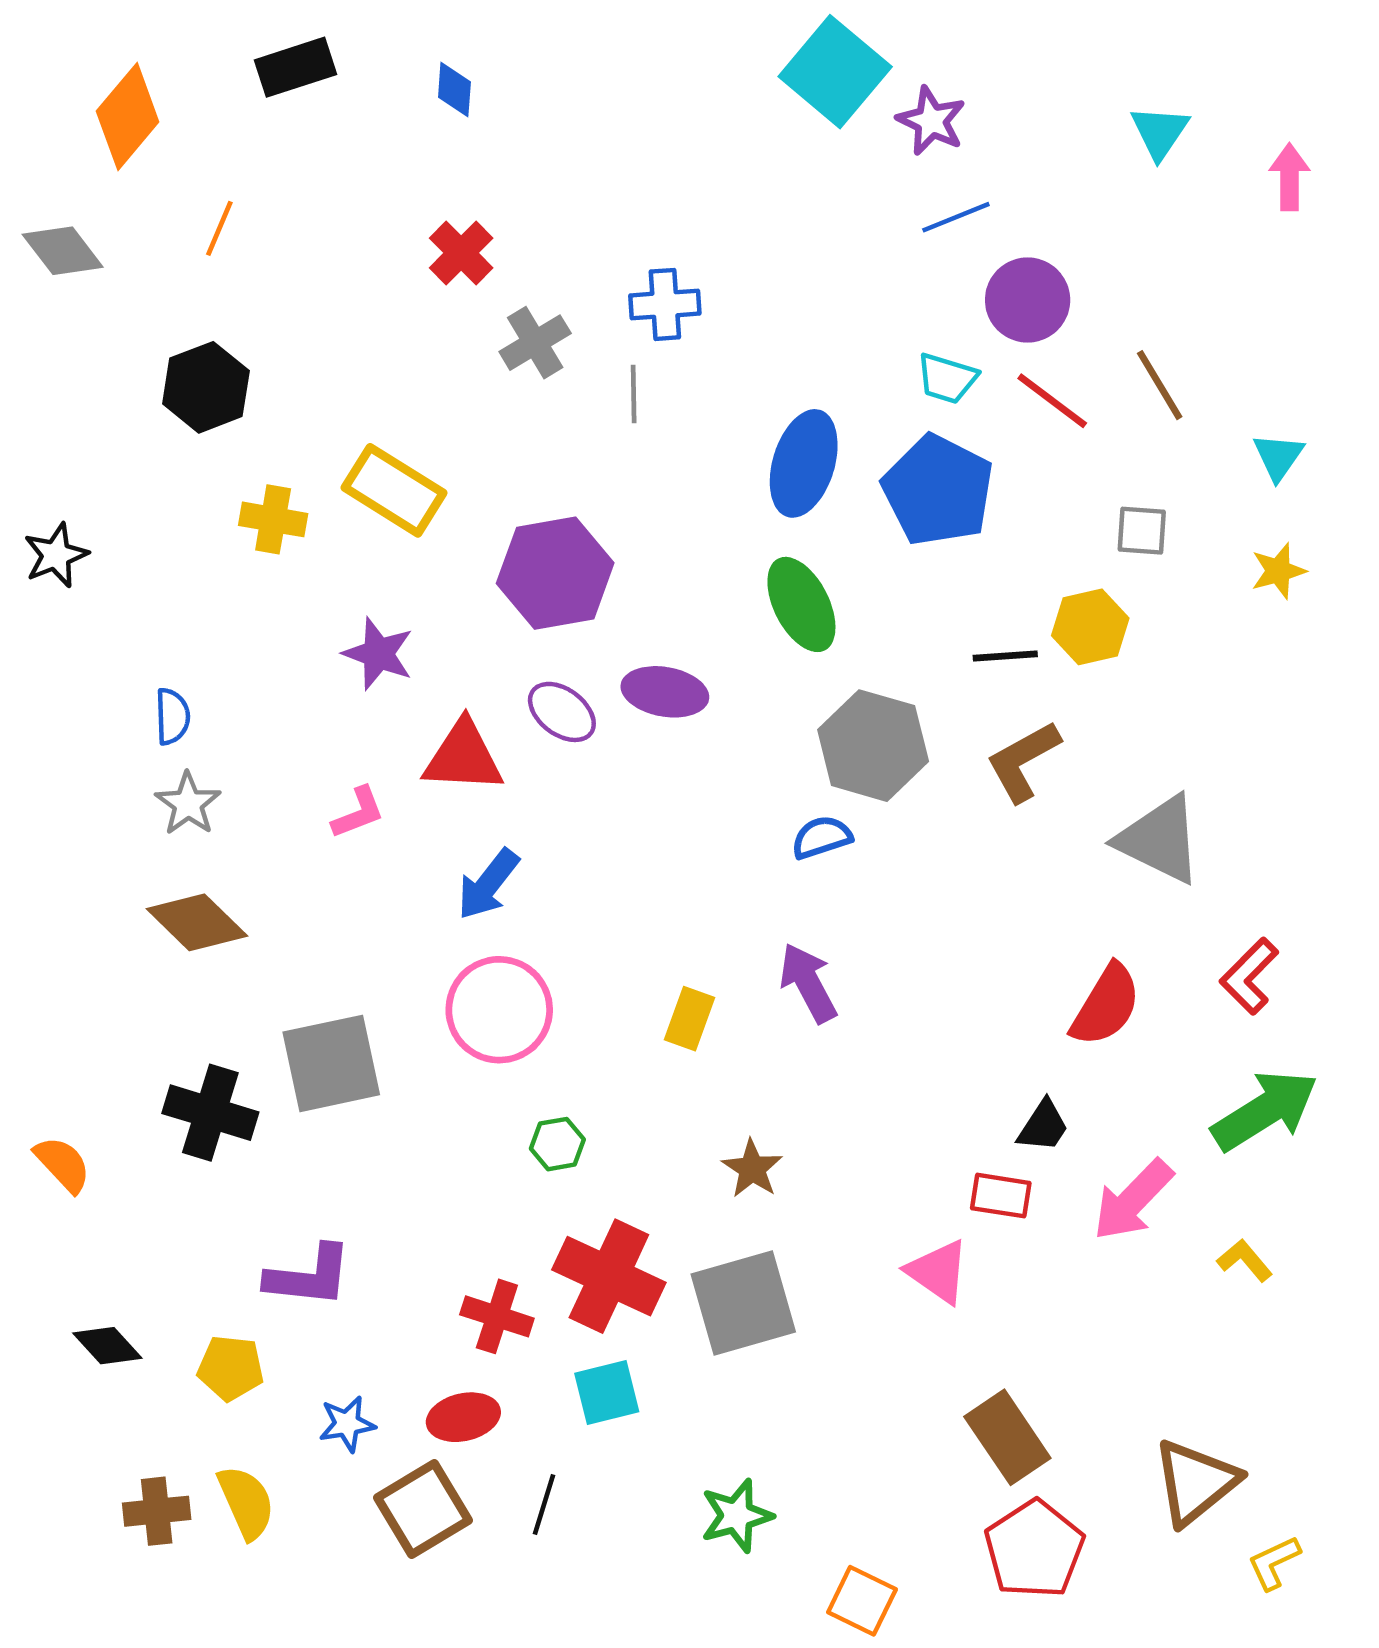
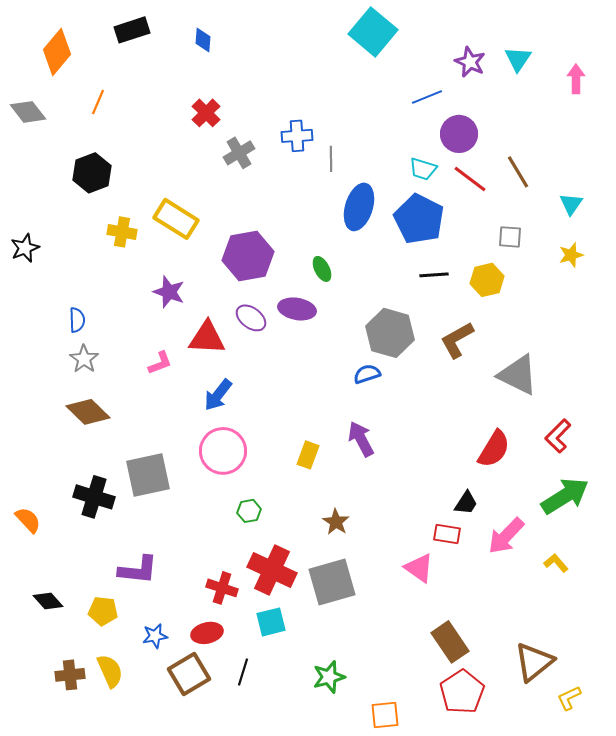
purple star: (931, 121) -> (470, 62), moved
gray line: (634, 394) -> (331, 159), moved
green ellipse: (801, 604) -> (322, 269), moved, size x0.6
black line: (1005, 656) -> (434, 275), moved
orange square: (862, 1601) -> (385, 715), turned -32

